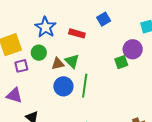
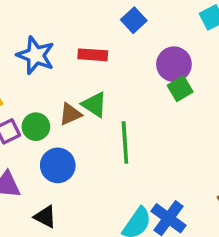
purple circle: (133, 49) -> (174, 64), moved
green circle: (39, 53) -> (36, 127), moved
blue circle: (63, 86) -> (58, 165), moved

